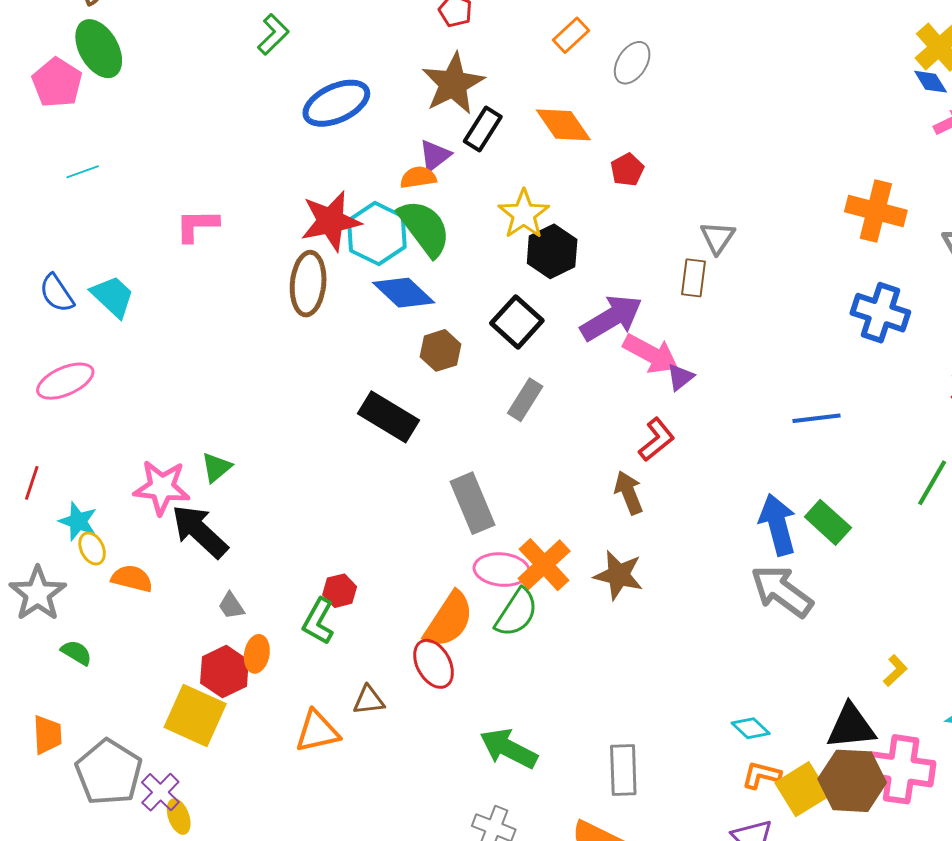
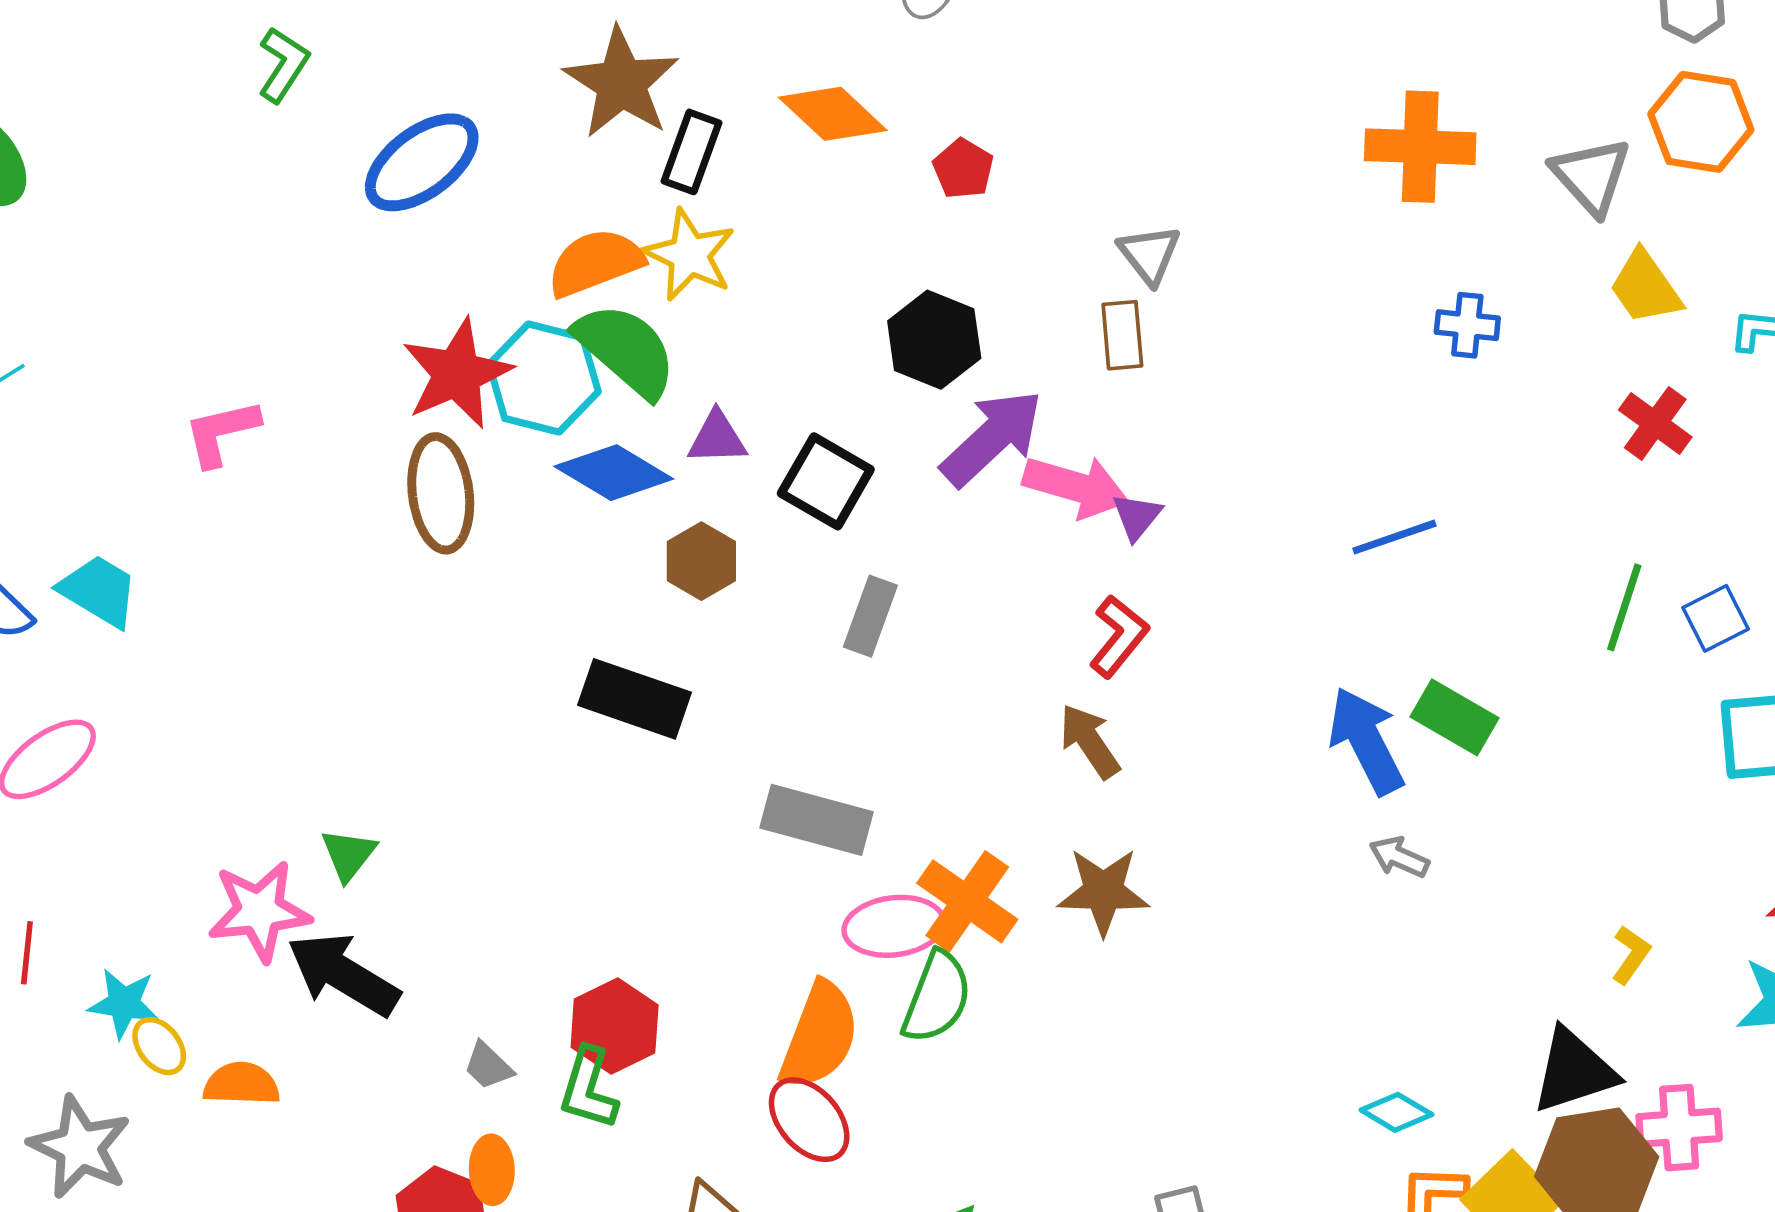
purple triangle: (435, 156) -> (717, 438), moved, turned 48
orange semicircle: (418, 177) -> (595, 263), size x1.5
yellow star: (524, 214) -> (689, 255), moved
black hexagon: (552, 251) -> (934, 340), moved
blue cross: (880, 313) -> (1467, 325), size x0.6
gray rectangle: (472, 503) -> (817, 820), turned -40
red hexagon: (340, 591) -> (615, 1026), size x1.5
gray arrow: (782, 591) -> (1399, 857), size x0.5
gray trapezoid: (231, 606) -> (488, 1066), moved
pink cross: (901, 769) -> (1679, 1128), size x0.7

